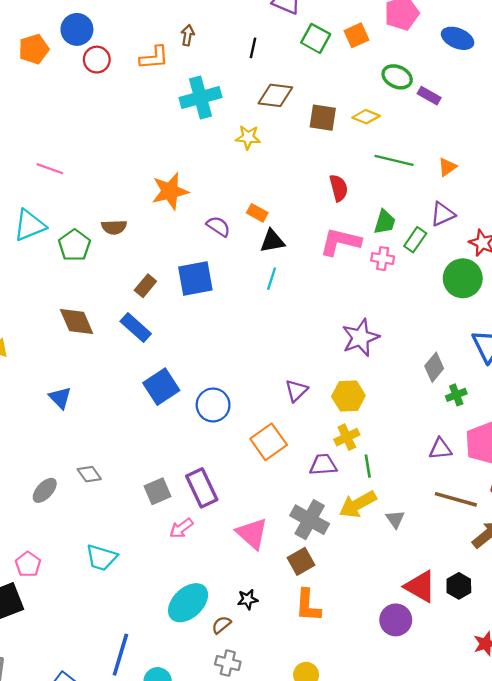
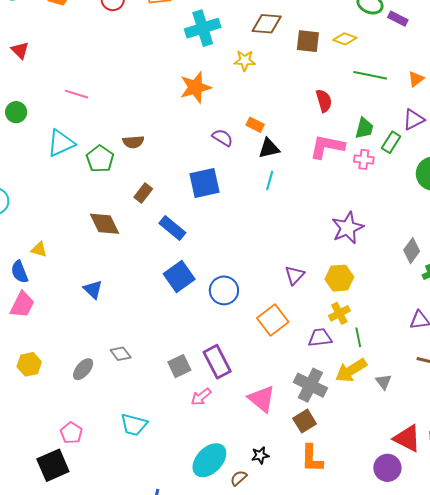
orange star: (170, 191) -> (195, 87), moved
brown rectangle: (145, 286) -> (143, 193), moved
blue rectangle: (136, 328) -> (172, 228), moved

